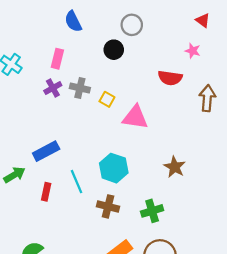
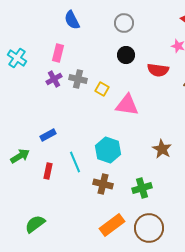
black circle: (114, 50) -> (126, 55), moved
blue rectangle: (46, 151) -> (48, 135), size x0.7

